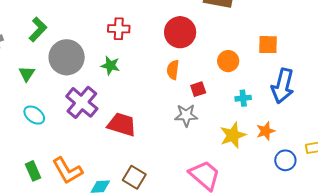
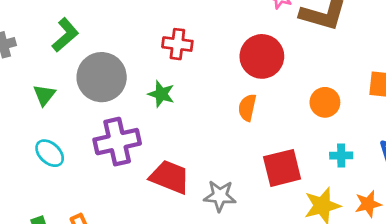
red square: (198, 89) -> (282, 168), moved, size x1.8
purple cross: (82, 102) -> (117, 142), turned 32
gray star: (186, 115) -> (220, 196), moved

